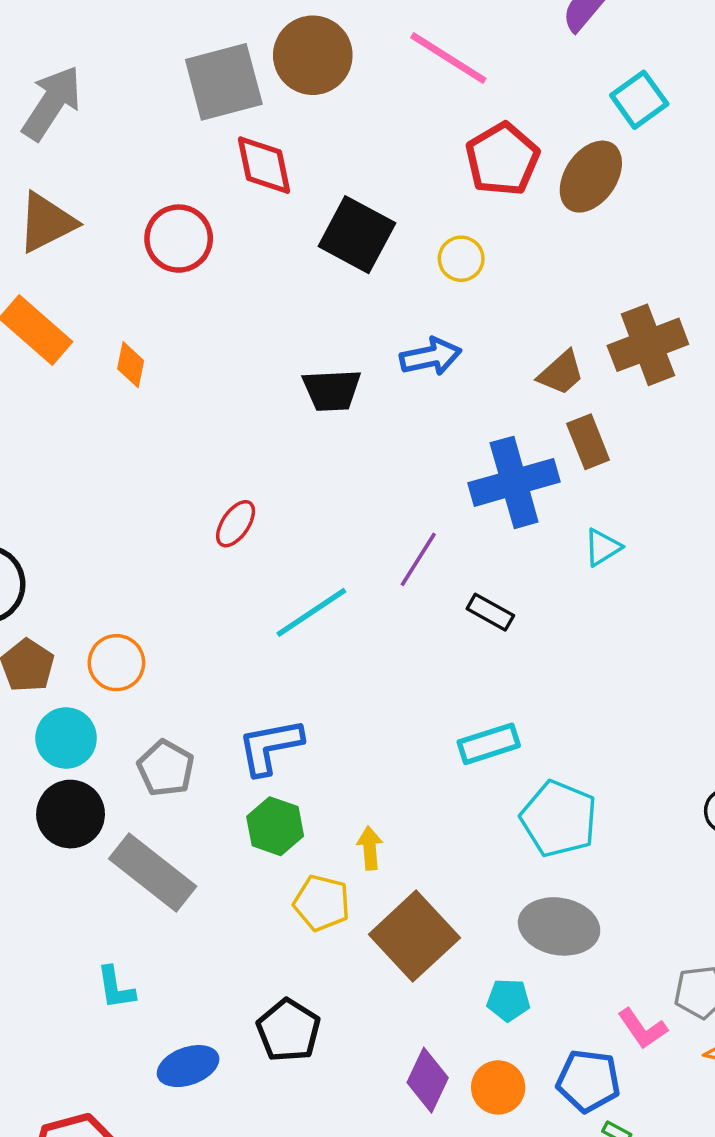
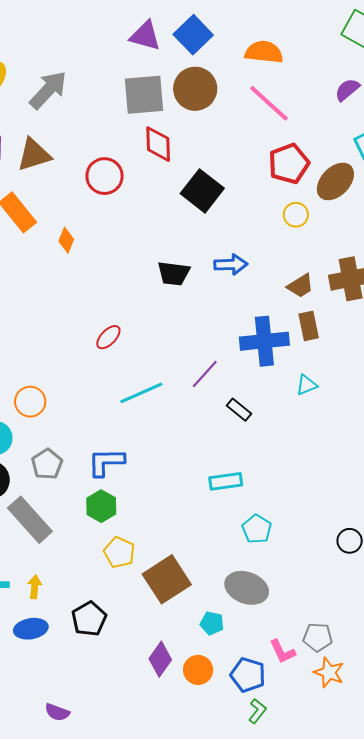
yellow circle: (461, 259) -> (296, 215), moved
cyan pentagon: (559, 819) -> (257, 529), size x0.7
yellow arrow: (370, 848) -> (35, 587), moved

